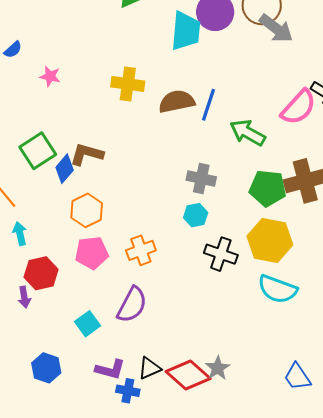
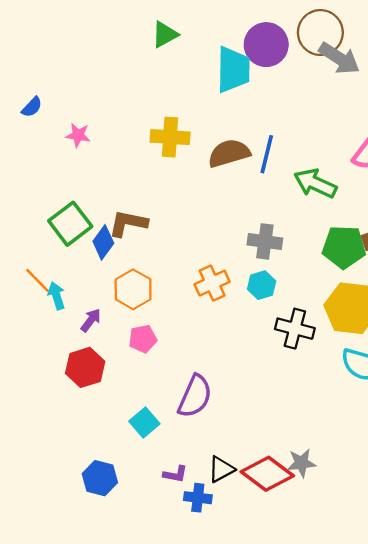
cyan arrow: (20, 234) -> (56, 296), moved
orange cross: (141, 250) -> (212, 283), moved
pink pentagon: (92, 253) -> (143, 339), size x0.7
purple arrow: (24, 297) -> (91, 320), moved, turned -130
gray star: (218, 368) -> (301, 463), turned 30
purple L-shape: (110, 369) -> (175, 474), size x0.7

